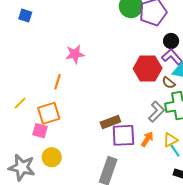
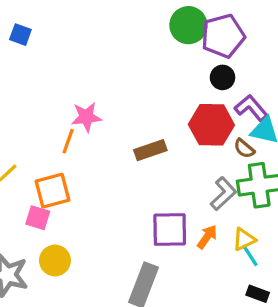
black circle: (171, 41) -> (223, 77), moved
pink star: (75, 54) -> (86, 117), moved
brown rectangle: (110, 122) -> (150, 150), moved

